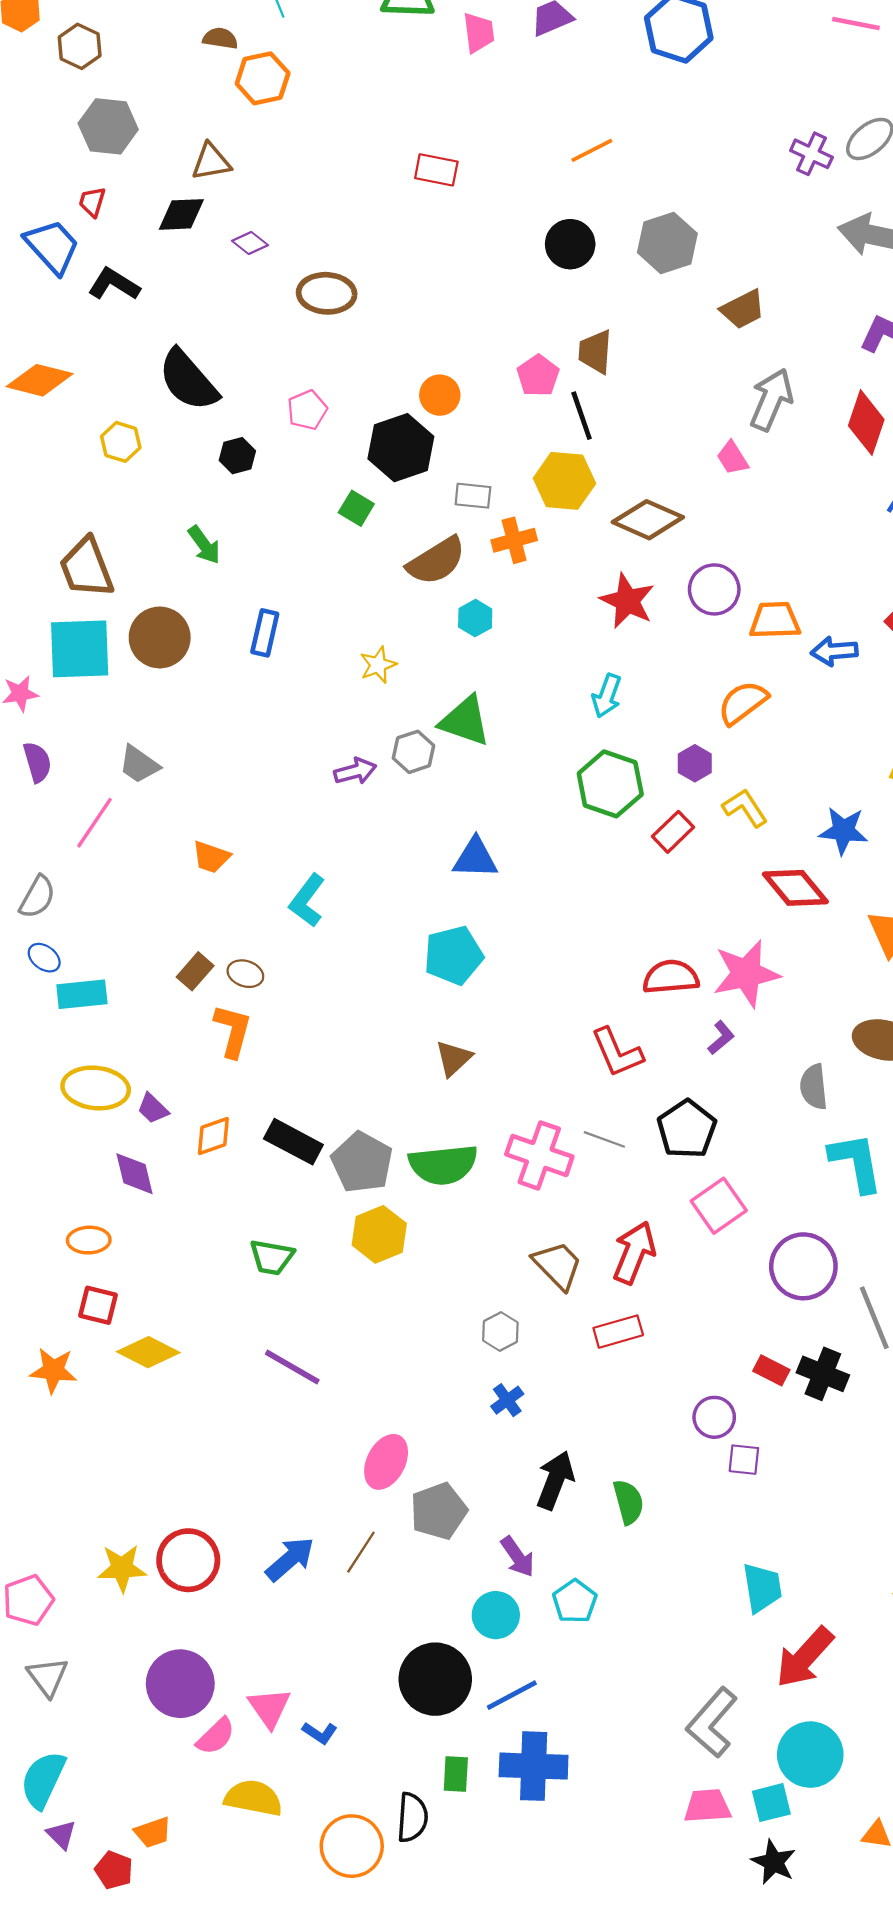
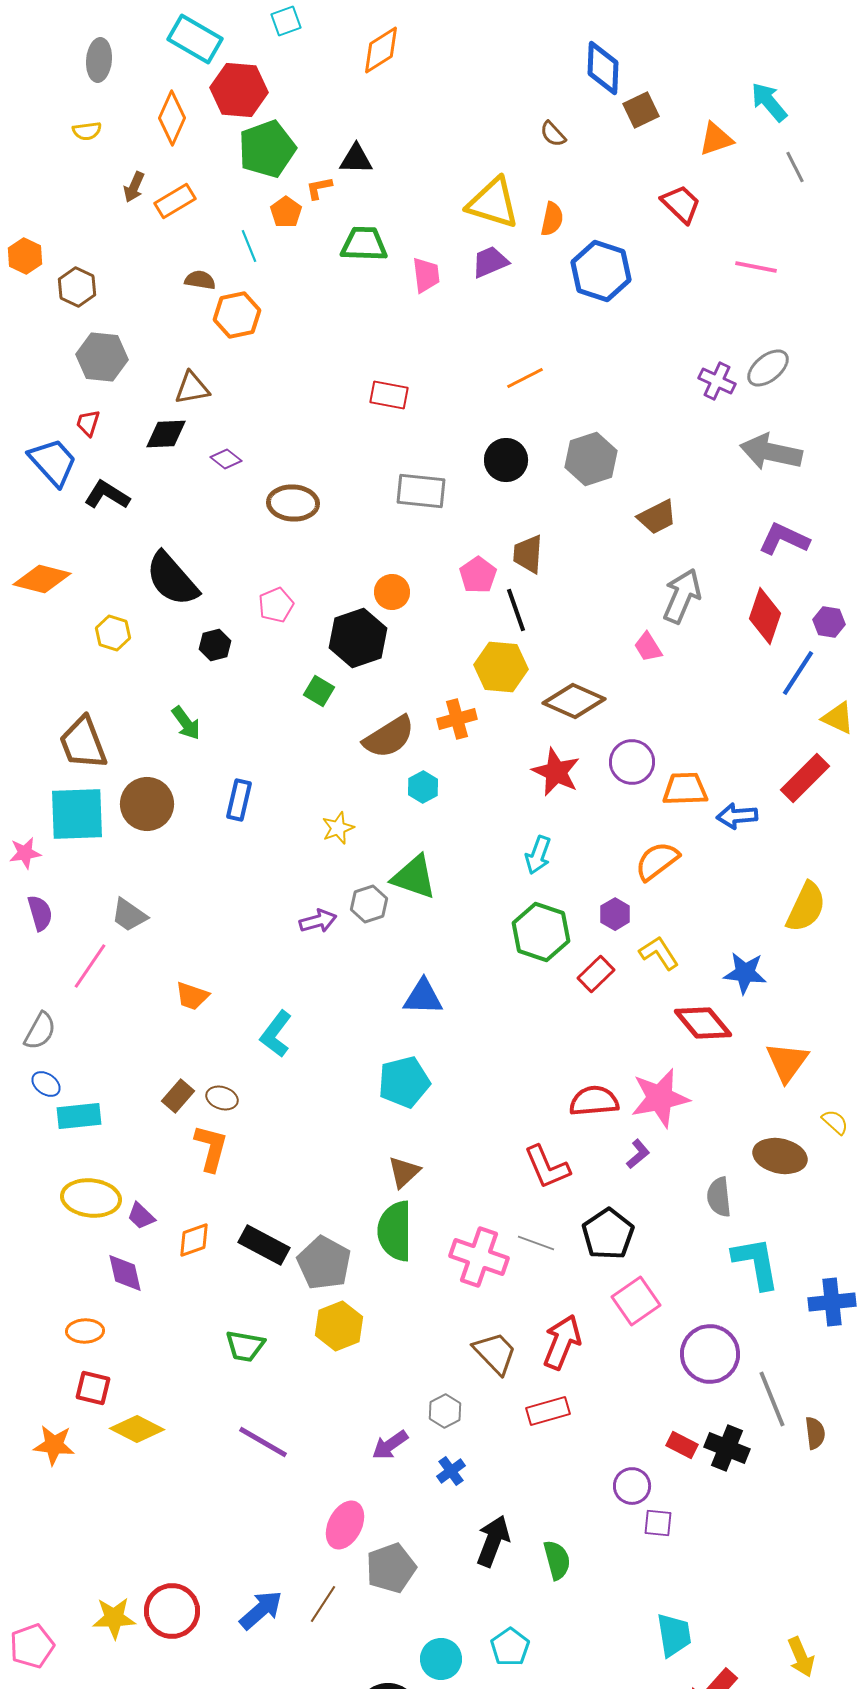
gray rectangle: (473, 496) -> (421, 491), moved, size x1.5
green semicircle: (443, 1165) -> (395, 1231), moved, turned 96
purple arrow: (518, 1557) -> (390, 1445), moved, turned 90

